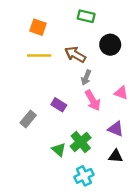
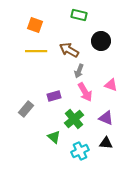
purple rectangle: (59, 105) -> (54, 96), turned -48
green cross: (81, 142) -> (74, 119), moved
cyan cross: (84, 176) -> (80, 151), moved

